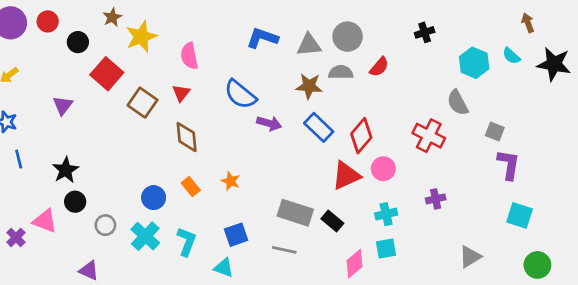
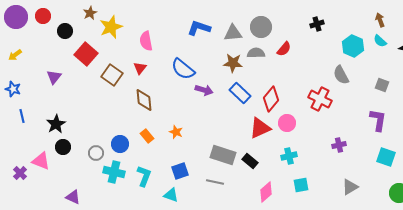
brown arrow: (528, 23) -> (380, 20), moved
gray square: (495, 132) -> (382, 85), moved
purple cross: (436, 199) -> (339, 145), moved
gray circle: (105, 225) -> (96, 153), moved
cyan cross: (145, 236) -> (114, 172), turned -30
cyan square: (386, 248) -> (301, 185), moved

